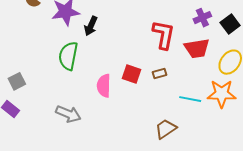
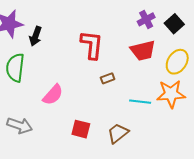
red L-shape: (163, 35) -> (92, 45), moved
red square: (131, 74) -> (81, 129), moved
pink semicircle: (104, 86) -> (53, 95), turned -135

